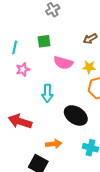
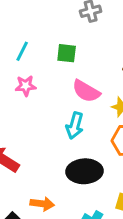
cyan arrow: (47, 93) -> (75, 126), moved
black ellipse: (76, 115) -> (85, 171), turned -50

